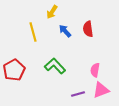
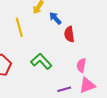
red semicircle: (88, 29) -> (69, 34), moved
blue arrow: (65, 31) -> (55, 18), moved

